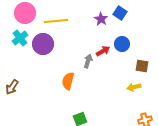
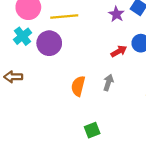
gray arrow: (88, 61) -> (108, 83), moved
brown arrow: (12, 87) -> (13, 77), moved, turned 56

